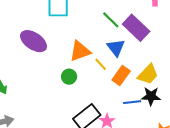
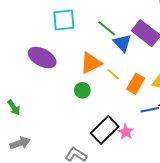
green line: (111, 20) -> (107, 28), moved
blue triangle: (116, 48) -> (122, 43), moved

